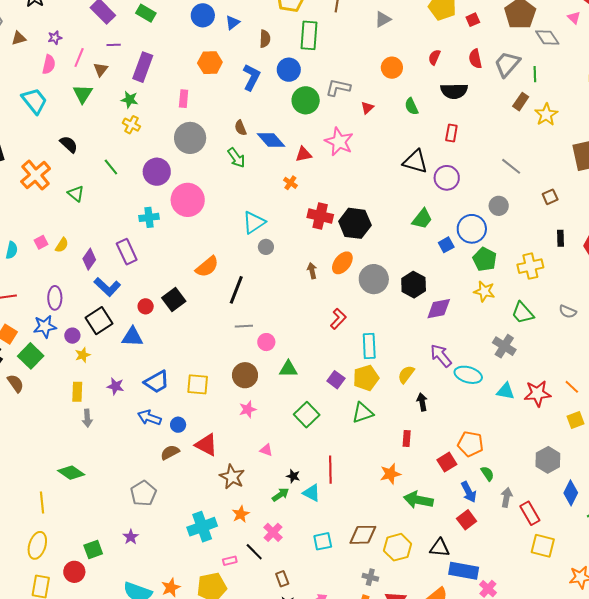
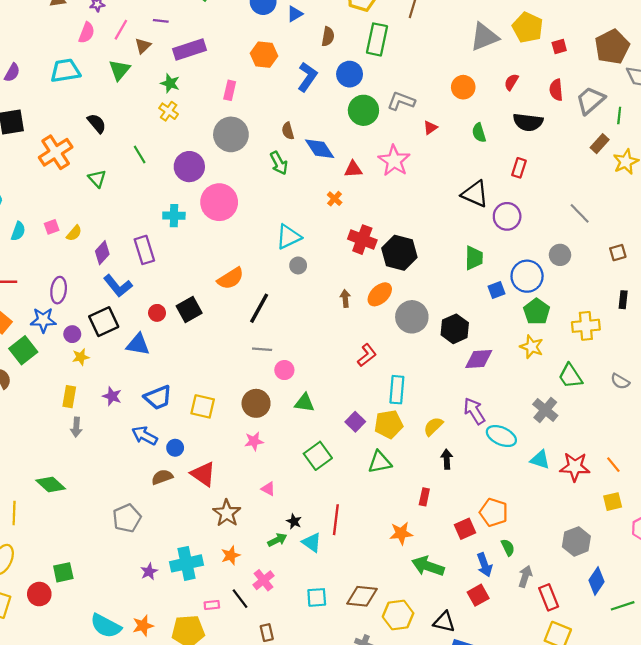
gray triangle: (383, 19) -> (484, 37), moved, size x1.6
purple rectangle: (143, 67) -> (189, 50), turned 44
cyan trapezoid: (34, 101) -> (65, 71), turned -68
green trapezoid: (422, 219) -> (474, 258), turned -45
purple star: (131, 537) -> (149, 572), moved

